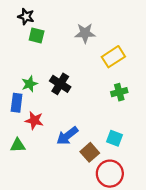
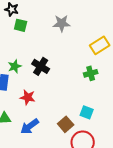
yellow rectangle: (113, 57) -> (100, 45), moved
red star: (34, 120) -> (28, 97), moved
blue arrow: (67, 136) -> (30, 126), moved

